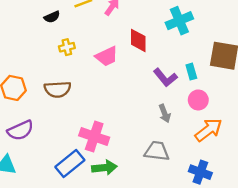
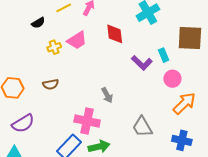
pink trapezoid: (107, 56) -> (77, 40), moved
brown semicircle: (58, 89) -> (51, 84), size x0.7
gray arrow: (165, 113) -> (107, 95), moved
gray trapezoid: (157, 151) -> (142, 127), turned -120

